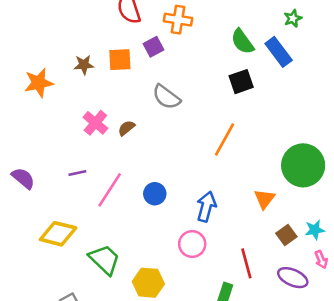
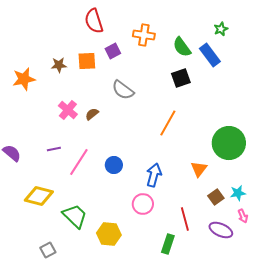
orange cross: (178, 20) -> (144, 35), moved

